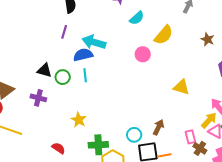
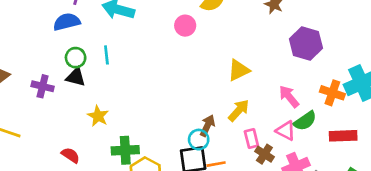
blue semicircle: (83, 55) -> (67, 22), moved
black triangle: (44, 70) -> (76, 77), moved
yellow triangle: (181, 87) -> (239, 70), turned -42
yellow arrow: (209, 120) -> (239, 110), moved
cyan circle: (134, 135) -> (199, 140), moved

